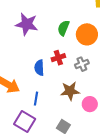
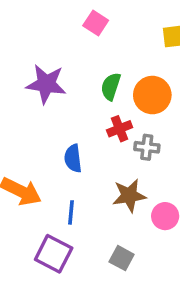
red cross: (58, 58) -> (120, 129), moved
gray cross: (82, 64) -> (147, 147), turned 32

